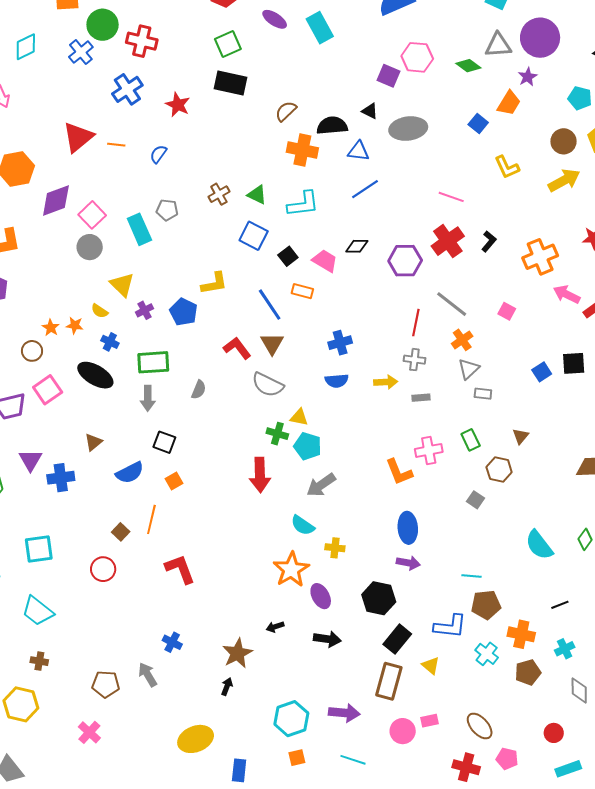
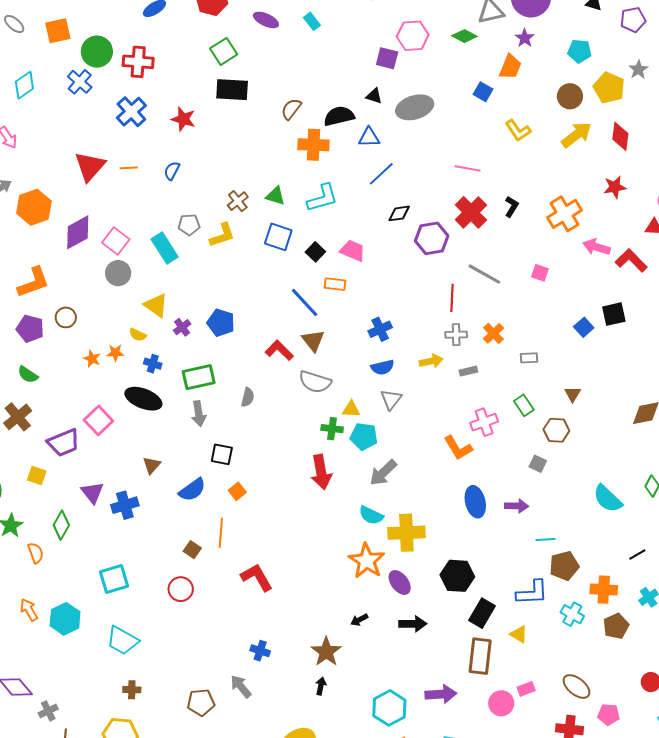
cyan rectangle: (320, 28) -> (312, 21), size x0.6
black diamond: (357, 246) -> (399, 213), moved
yellow L-shape: (214, 283) -> (222, 235), moved
orange cross: (462, 340) -> (493, 333), moved
brown circle: (32, 351) -> (66, 317), moved
gray triangle: (469, 369) -> (391, 399), moved
yellow cross: (335, 548) -> (406, 533), size x1.8
purple arrow: (408, 563) -> (517, 506), moved

